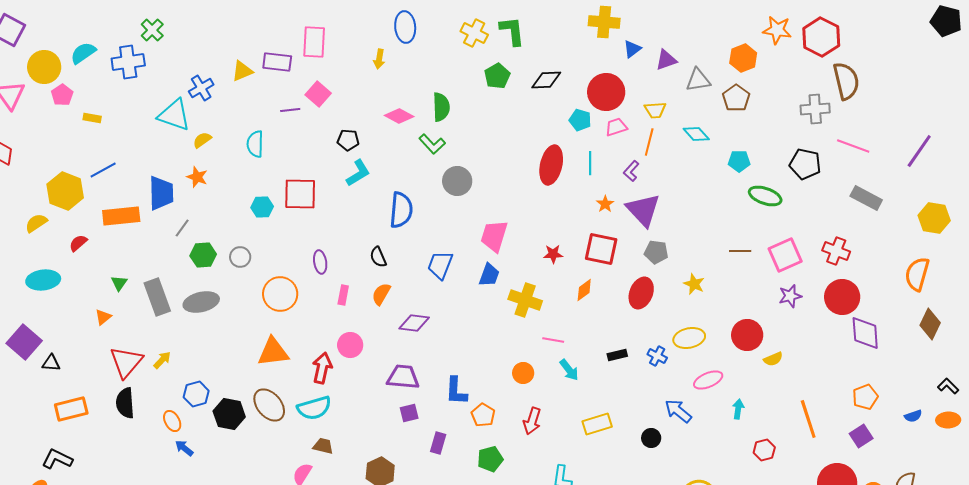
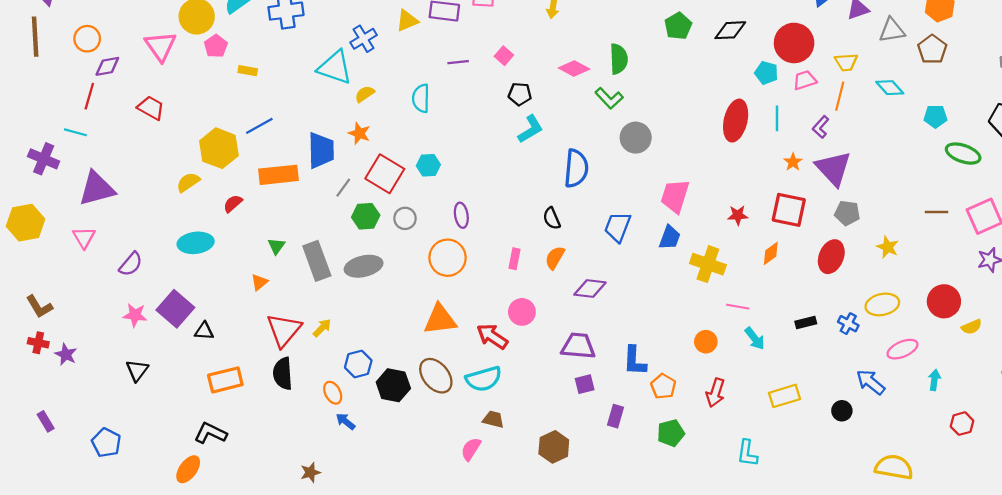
pink square: (318, 94) -> (504, 56), moved, size x0.7
red square: (300, 194) -> (385, 174), moved, turned 30
purple ellipse: (320, 262) -> (461, 215), moved
red arrow: (322, 368) -> (492, 336), turned -68

